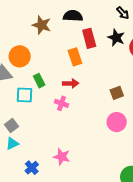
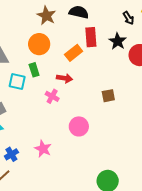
orange circle: (20, 56) -> (39, 44), moved
orange rectangle: (75, 57) -> (74, 53), turned 60
pink circle: (117, 122) -> (79, 126), moved

